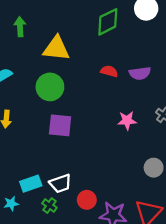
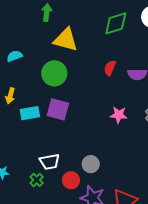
green arrow: (20, 27) -> (47, 12), moved
red semicircle: (109, 71) -> (110, 68), turned -91
gray circle: (154, 168) -> (91, 164), moved
cyan rectangle: (31, 184) -> (30, 113), moved

